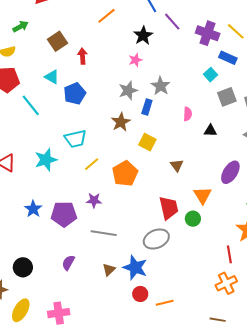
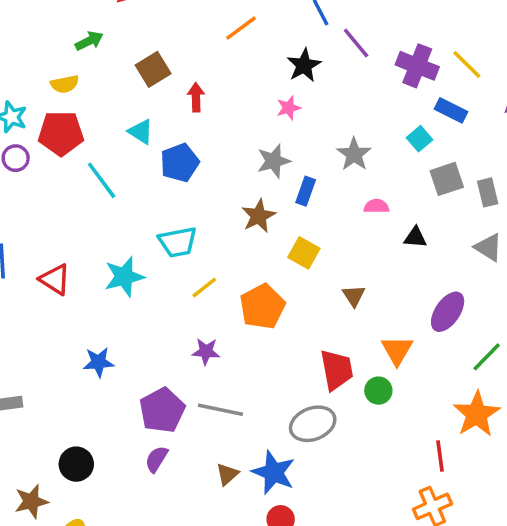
gray star: (161, 86) -> (354, 154), moved
pink semicircle: (188, 114) -> (376, 206), turned -96
blue star: (33, 209) -> (99, 362), turned 30
purple pentagon: (64, 214) -> (162, 410), moved, turned -30

